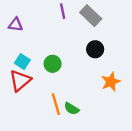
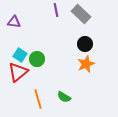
green circle: (53, 64) -> (37, 59), moved
orange star: (111, 82) -> (86, 64), moved
orange line: (56, 104) -> (38, 99), moved

